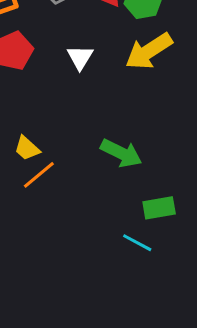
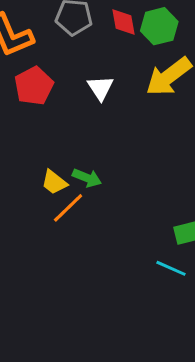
green arrow: (121, 153) -> (87, 178), moved, size x0.7

